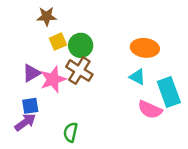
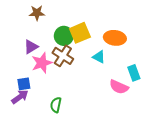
yellow square: (58, 42) -> (80, 33), moved, size x1.5
purple triangle: (31, 73) -> (31, 47), moved
cyan triangle: (137, 77) -> (99, 57), moved
cyan rectangle: (169, 92) -> (134, 73), size x0.7

